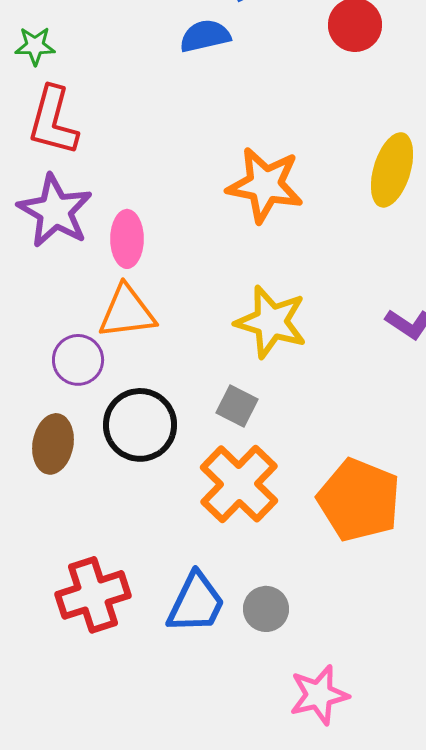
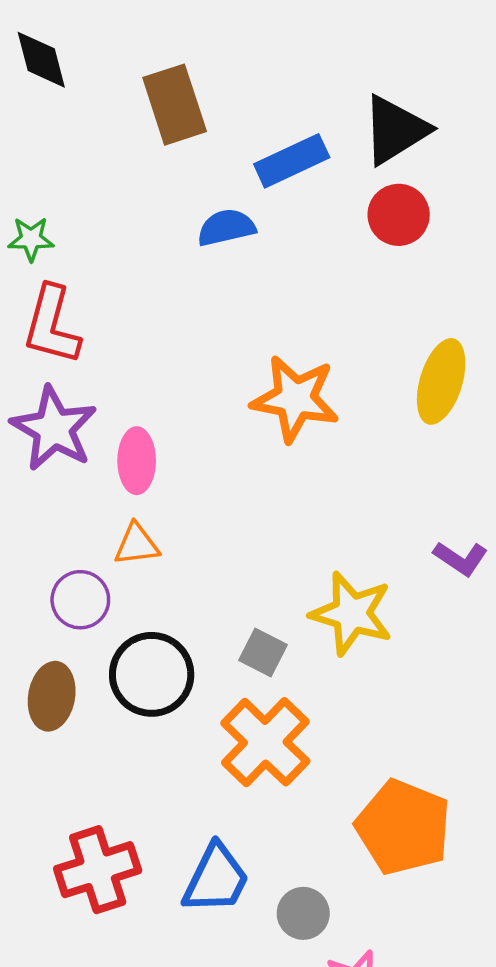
orange triangle: (127, 312) -> (137, 545), size x0.7
yellow star: (271, 322) -> (351, 614), moved
orange pentagon: (359, 500) -> (403, 827), moved
gray circle: (266, 609) -> (303, 913), moved

